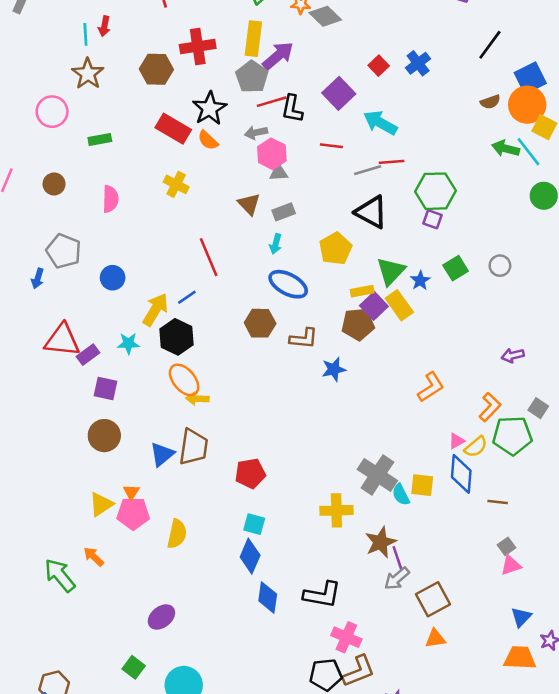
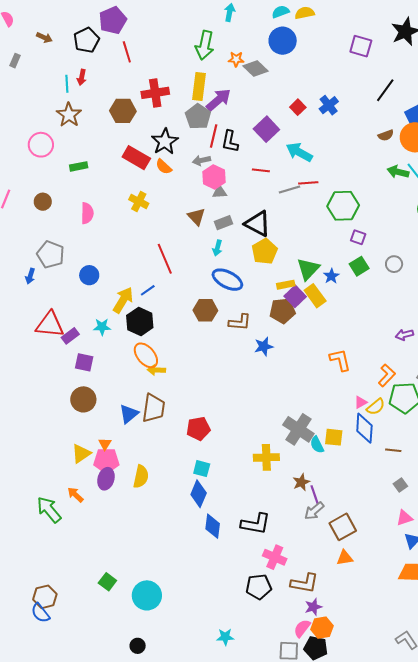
red line: (272, 102) -> (214, 136), turned -60
black triangle: (371, 212) -> (258, 224), moved
purple square: (433, 219) -> (358, 237), moved
orange L-shape: (431, 387) -> (340, 360), turned -70
brown star: (381, 542) -> (301, 482), size x0.7
pink triangle: (511, 565) -> (404, 518), moved
purple ellipse: (161, 617) -> (106, 479), moved, turned -35
brown L-shape: (359, 671) -> (305, 583), moved, turned 32

